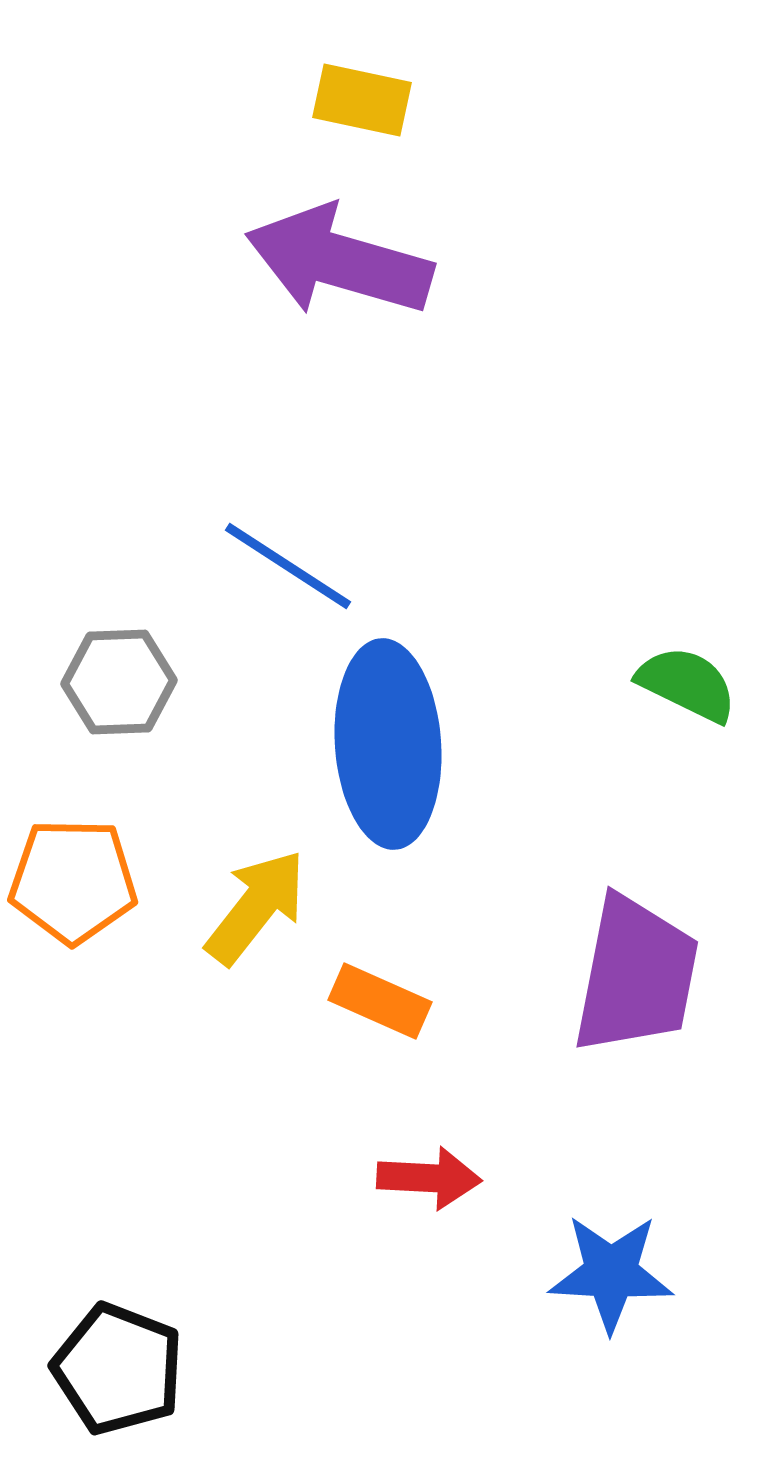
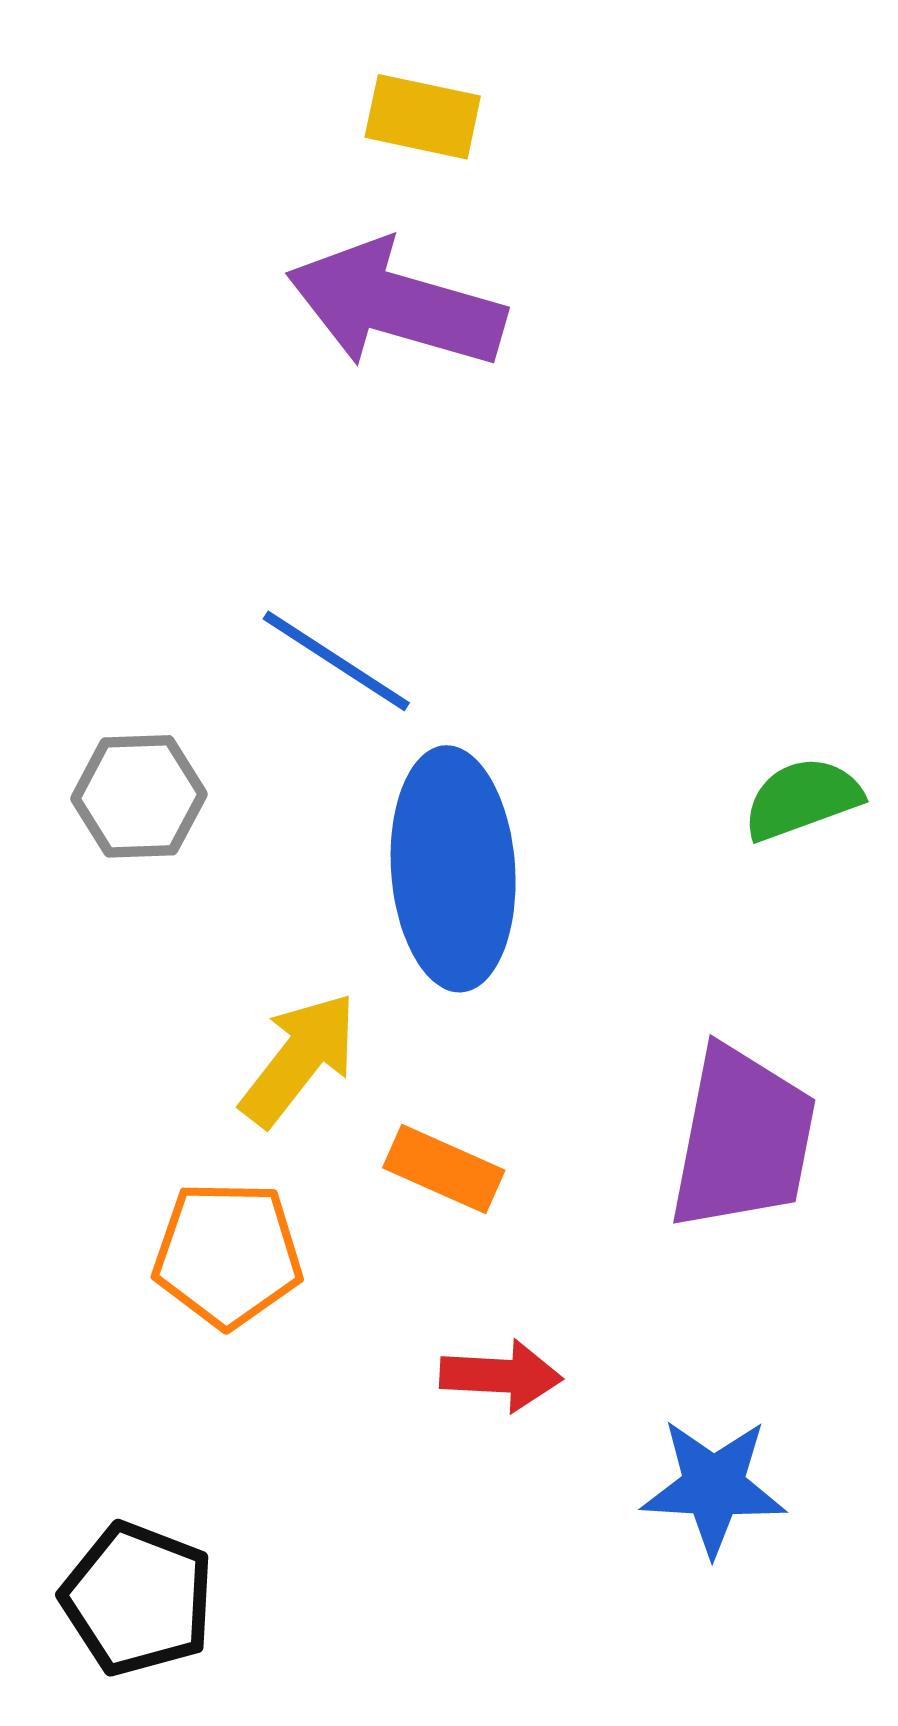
green semicircle: (687, 684) -> (802, 799), turned -46
orange pentagon: (73, 881) -> (228, 1254), moved

